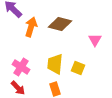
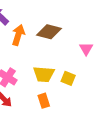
yellow trapezoid: (55, 64) -> (44, 74), turned -90

